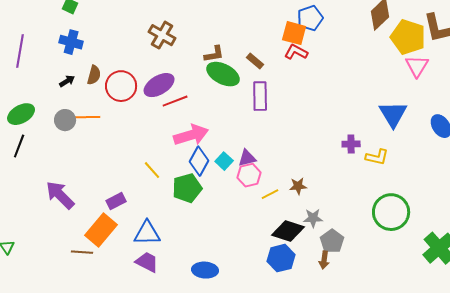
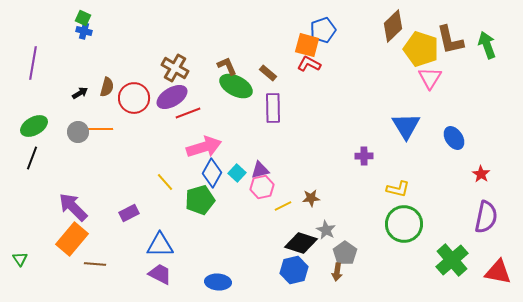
brown cross: (162, 35) -> (175, 68), moved
blue cross: (71, 42) -> (84, 31), moved, size x0.7
brown L-shape: (214, 54) -> (227, 66), turned -105
yellow L-shape: (377, 157) -> (398, 189), moved
gray star: (313, 218) -> (326, 230), turned 30
orange rectangle: (101, 230) -> (72, 239), moved

